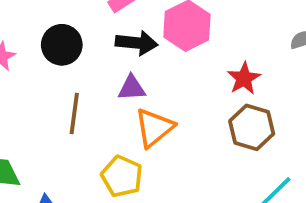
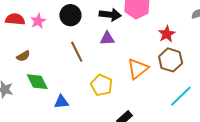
brown line: (74, 114) -> (77, 52), turned -35
orange triangle: (154, 128) -> (138, 69), moved

